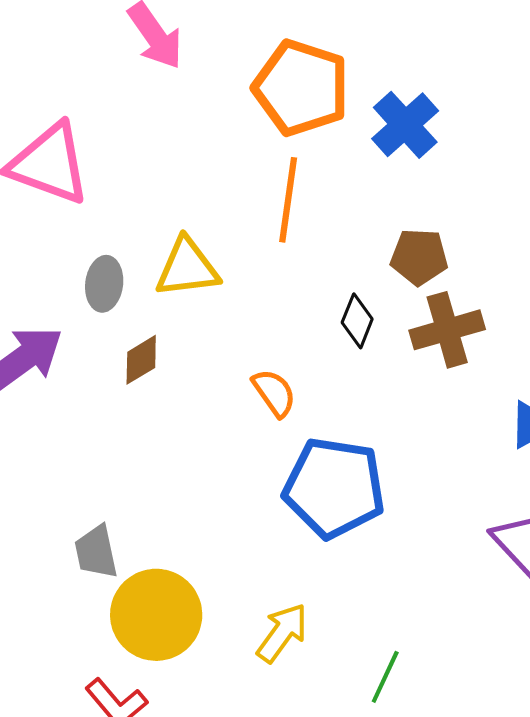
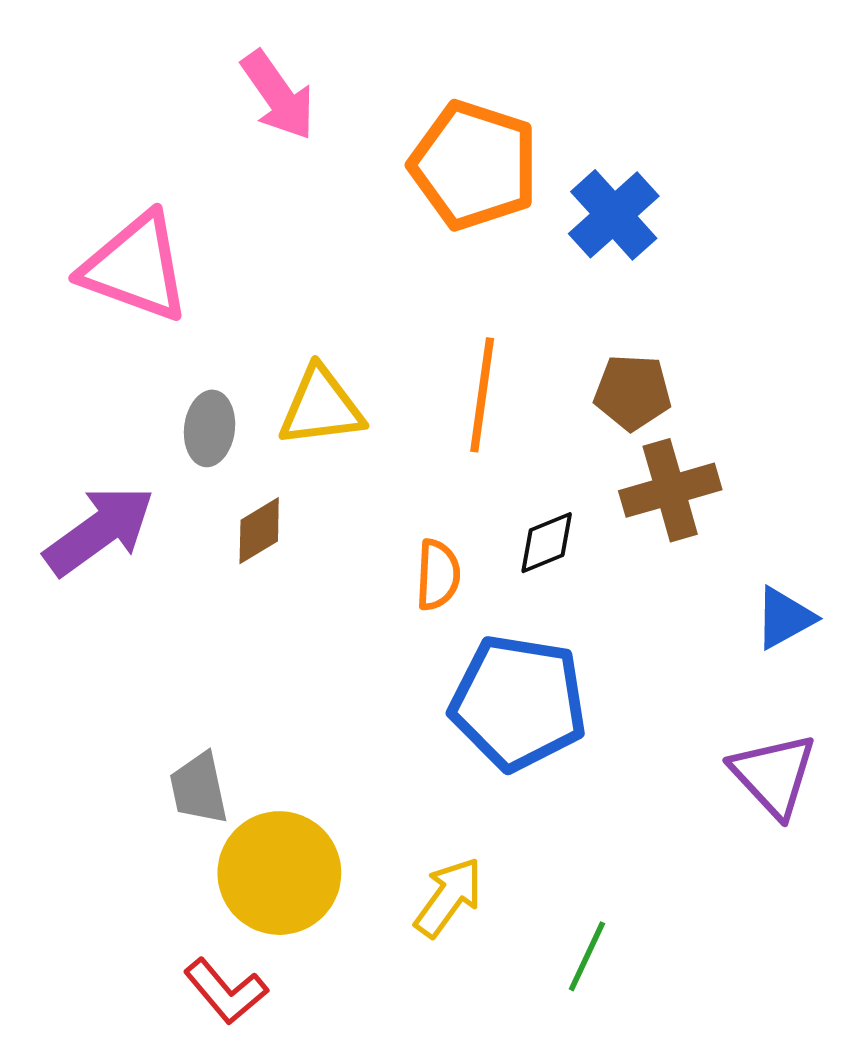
orange line: (288, 200) -> (482, 395), moved
black diamond: (357, 321) -> (547, 543), moved, turned 46
orange semicircle: (274, 393) -> (438, 575), turned 38

